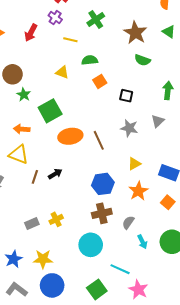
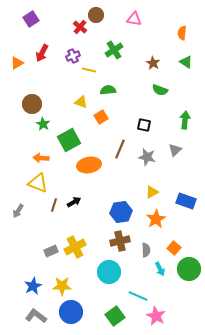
purple cross: (55, 17) -> (73, 56), moved, turned 32
red arrow: (31, 33) -> (42, 53), moved
brown star: (135, 33) -> (153, 63), size x0.6
orange square: (100, 81) -> (101, 117), moved
brown line: (99, 140) -> (120, 149), moved, turned 48
orange square: (168, 202) -> (174, 248), moved
yellow cross: (56, 219) -> (75, 247), size x1.5
gray semicircle: (128, 223) -> (146, 250), turned 144

